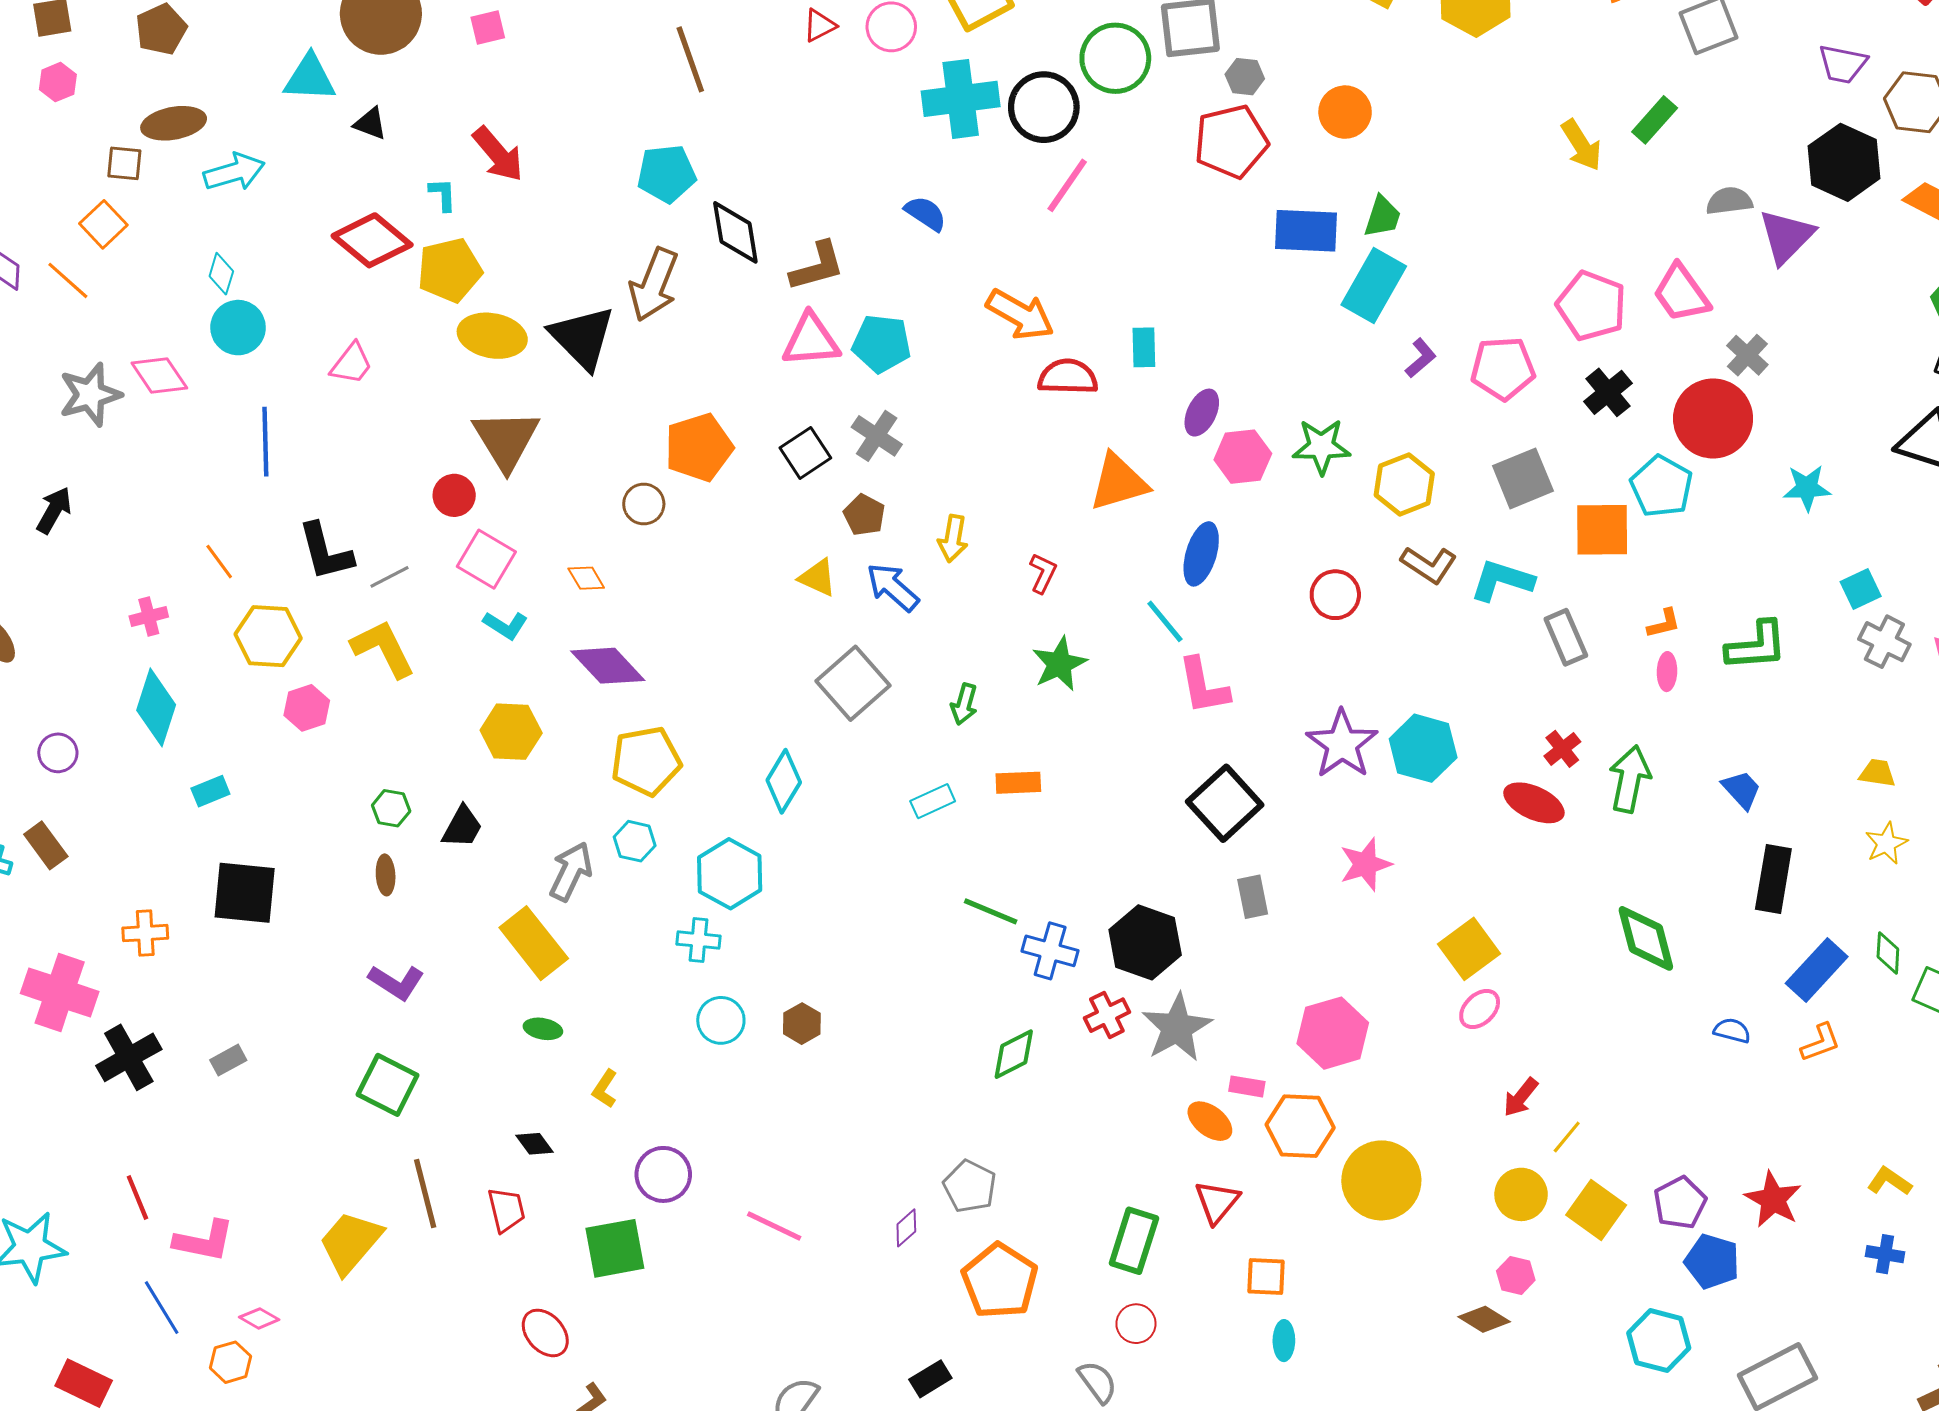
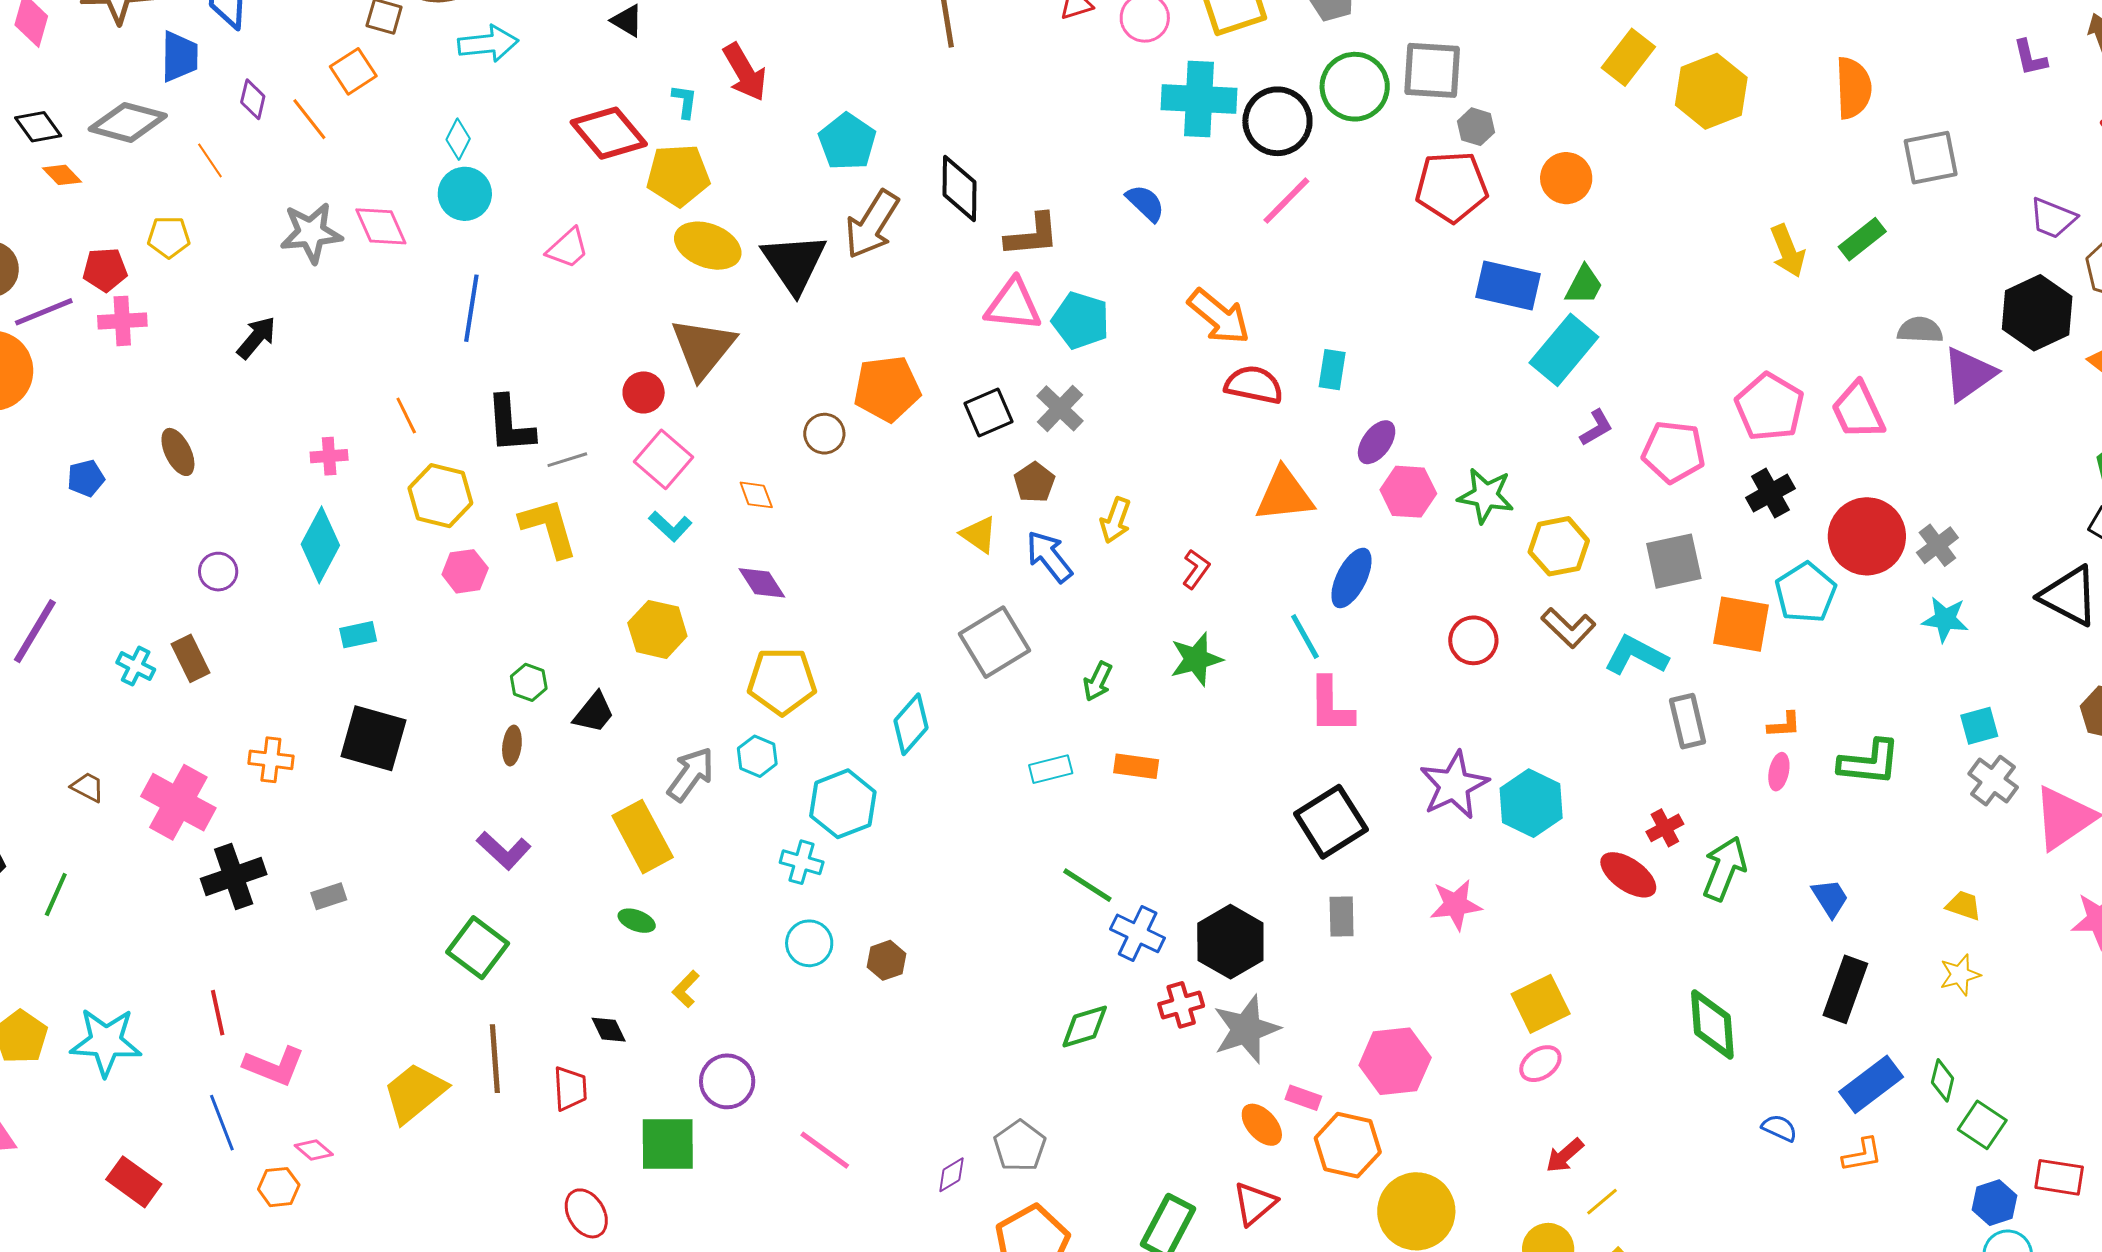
cyan pentagon: (666, 174) -> (847, 142), moved, turned 30
gray cross: (1747, 355) -> (1937, 545), moved
purple diamond: (608, 666) -> (762, 583), size x0.7

